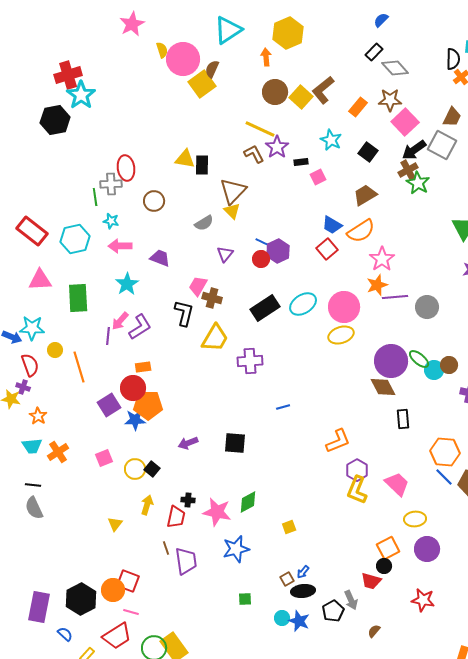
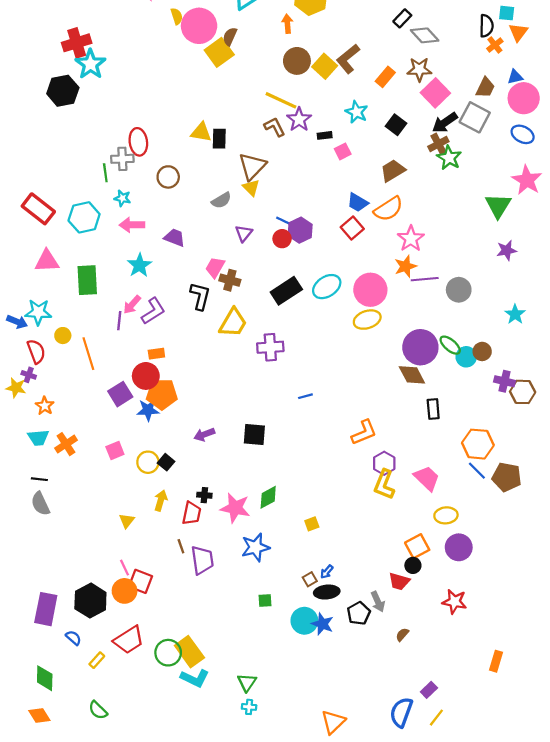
pink line: (131, 612) -> (125, 568), moved, turned 49
cyan circle: (282, 618) -> (304, 621), size x1.6

